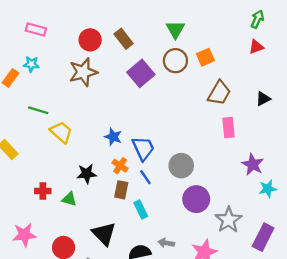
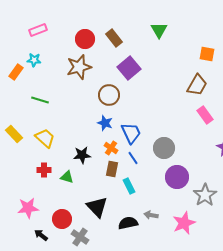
pink rectangle: (36, 30) -> (38, 30), turned -36
orange square: (205, 57) -> (207, 54), moved, turned 35
brown circle: (175, 61) -> (109, 95), moved
pink rectangle: (229, 128) -> (205, 115), turned -30
yellow trapezoid: (61, 132) -> (45, 138), moved

